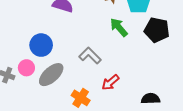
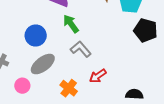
green arrow: (119, 27) -> (71, 24), moved
pink circle: (26, 68) -> (22, 86), moved

